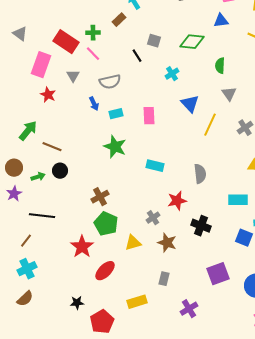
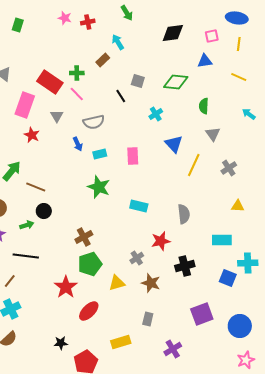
green arrow: (38, 177) -> (27, 225), moved
green pentagon: (106, 224) -> (90, 264), turned 30
black cross: (201, 226) -> (185, 266), turned -36

